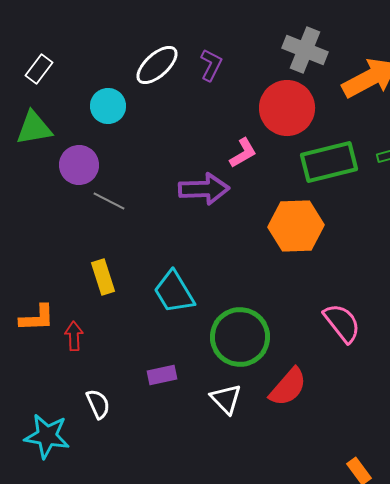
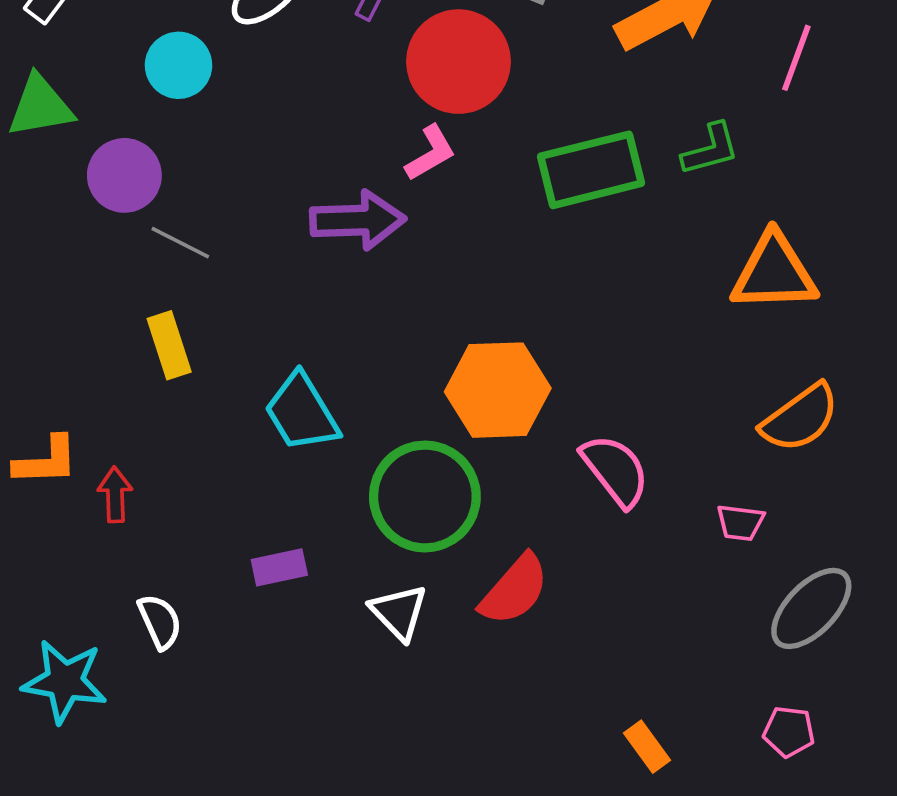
red circle: (287, 108) -> (458, 62), moved
orange hexagon: (296, 226) -> (498, 390), moved
yellow rectangle: (103, 277) -> (169, 345), moved

